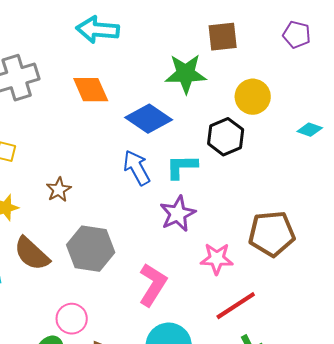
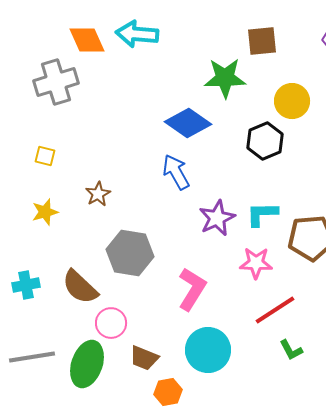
orange diamond: (91, 90) -> (87, 40), moved
cyan L-shape: (182, 167) -> (262, 214), moved
brown semicircle: (32, 254) -> (80, 287), moved

